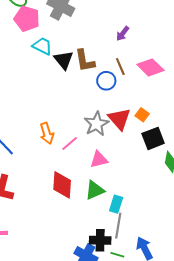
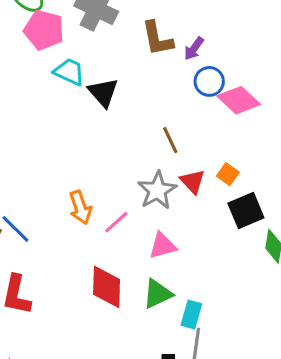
brown L-shape: (85, 61) -> (157, 39), moved
brown line: (120, 66) -> (170, 140), moved
blue circle: (106, 81) -> (209, 81), moved
red triangle: (119, 119) -> (193, 182), size x0.7

